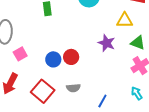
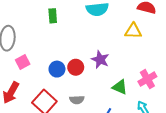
purple star: (107, 43) -> (100, 60), moved
green triangle: (138, 43) -> (120, 87), moved

